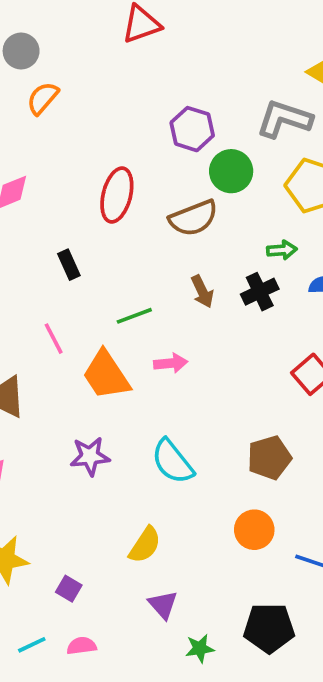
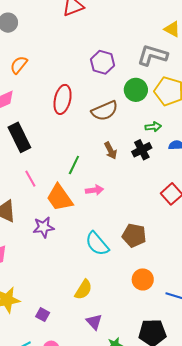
orange semicircle: (43, 98) -> (19, 65), moved
green circle: (231, 171) -> (136, 90), moved
black rectangle: (69, 265) -> (19, 137), moved, size x1.8
green line: (134, 316) -> (74, 165), turned -42
purple star: (90, 456) -> (44, 227), moved
brown pentagon: (269, 458) -> (134, 235), moved, turned 30

